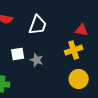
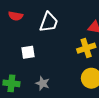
gray star: (37, 60) -> (43, 83), moved

